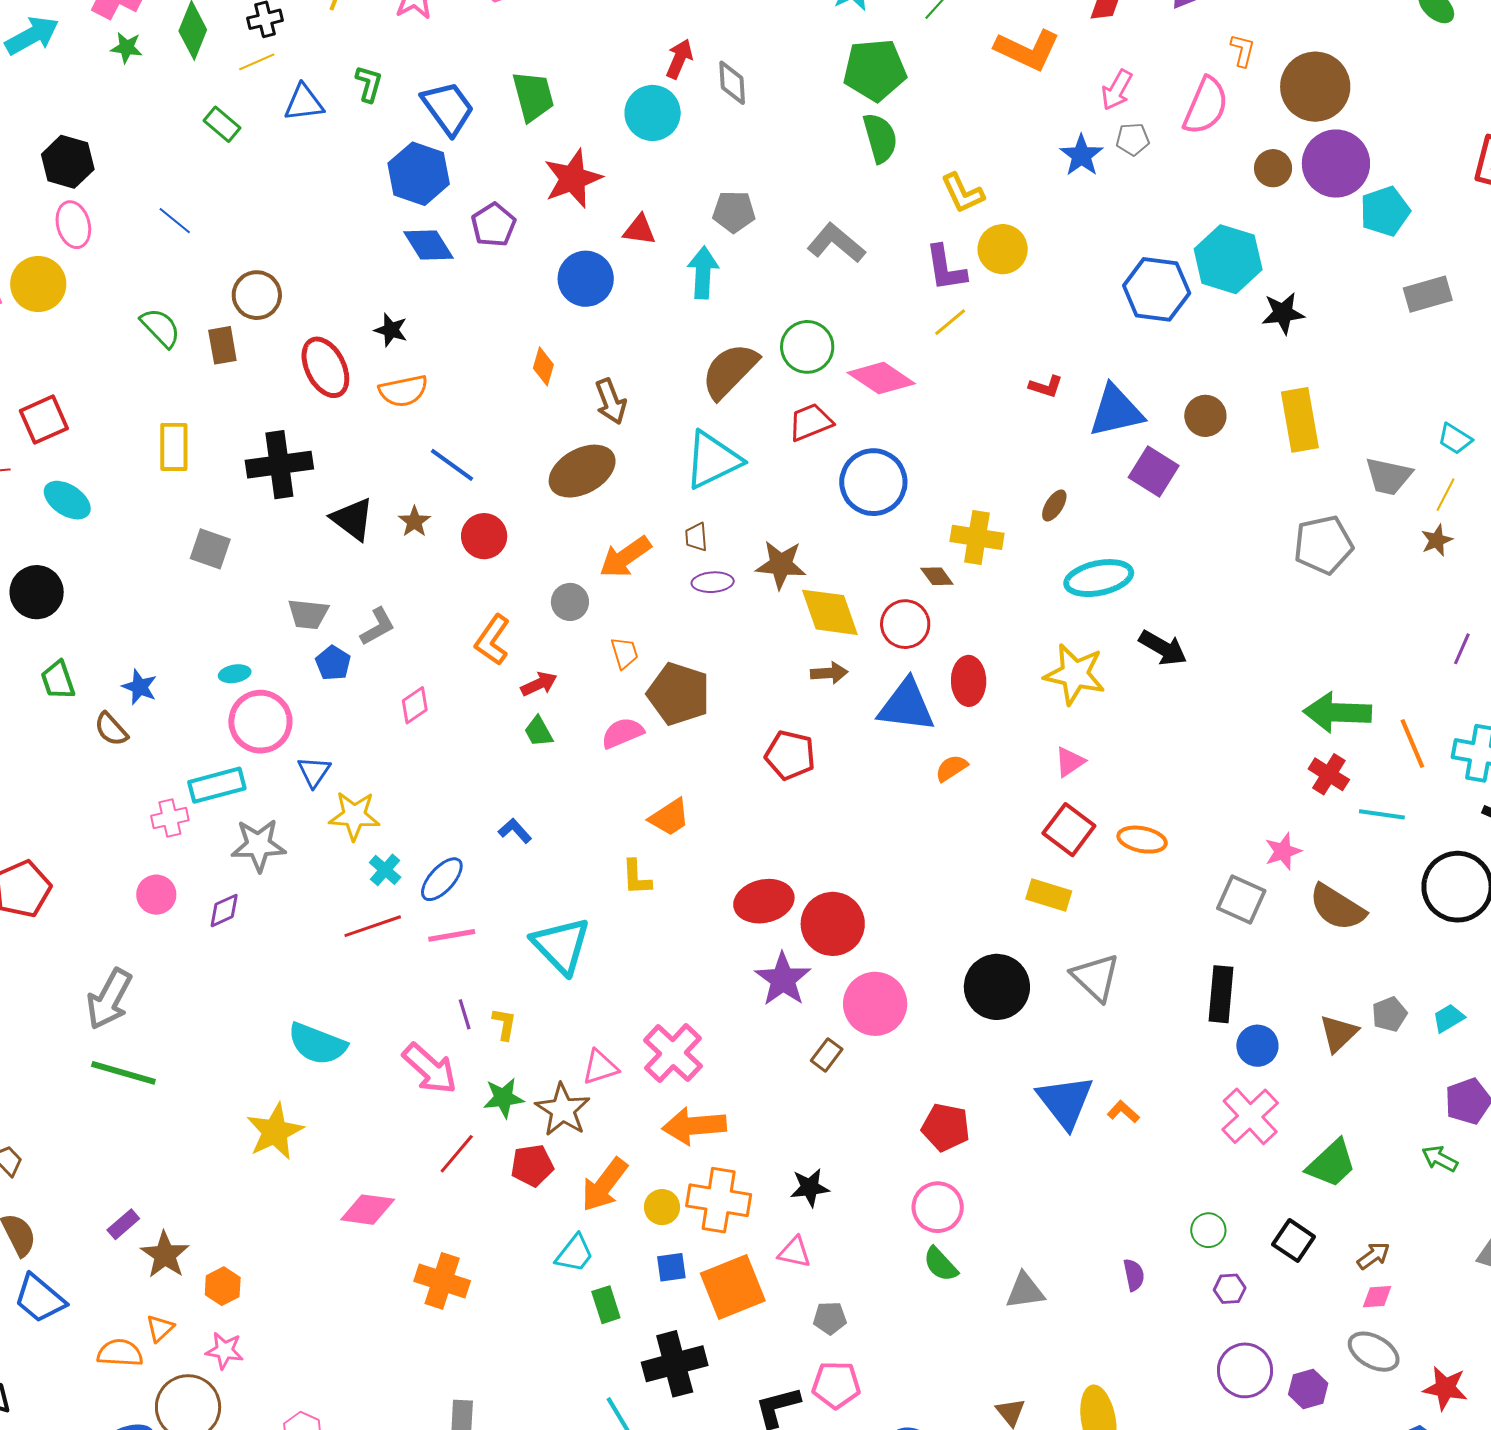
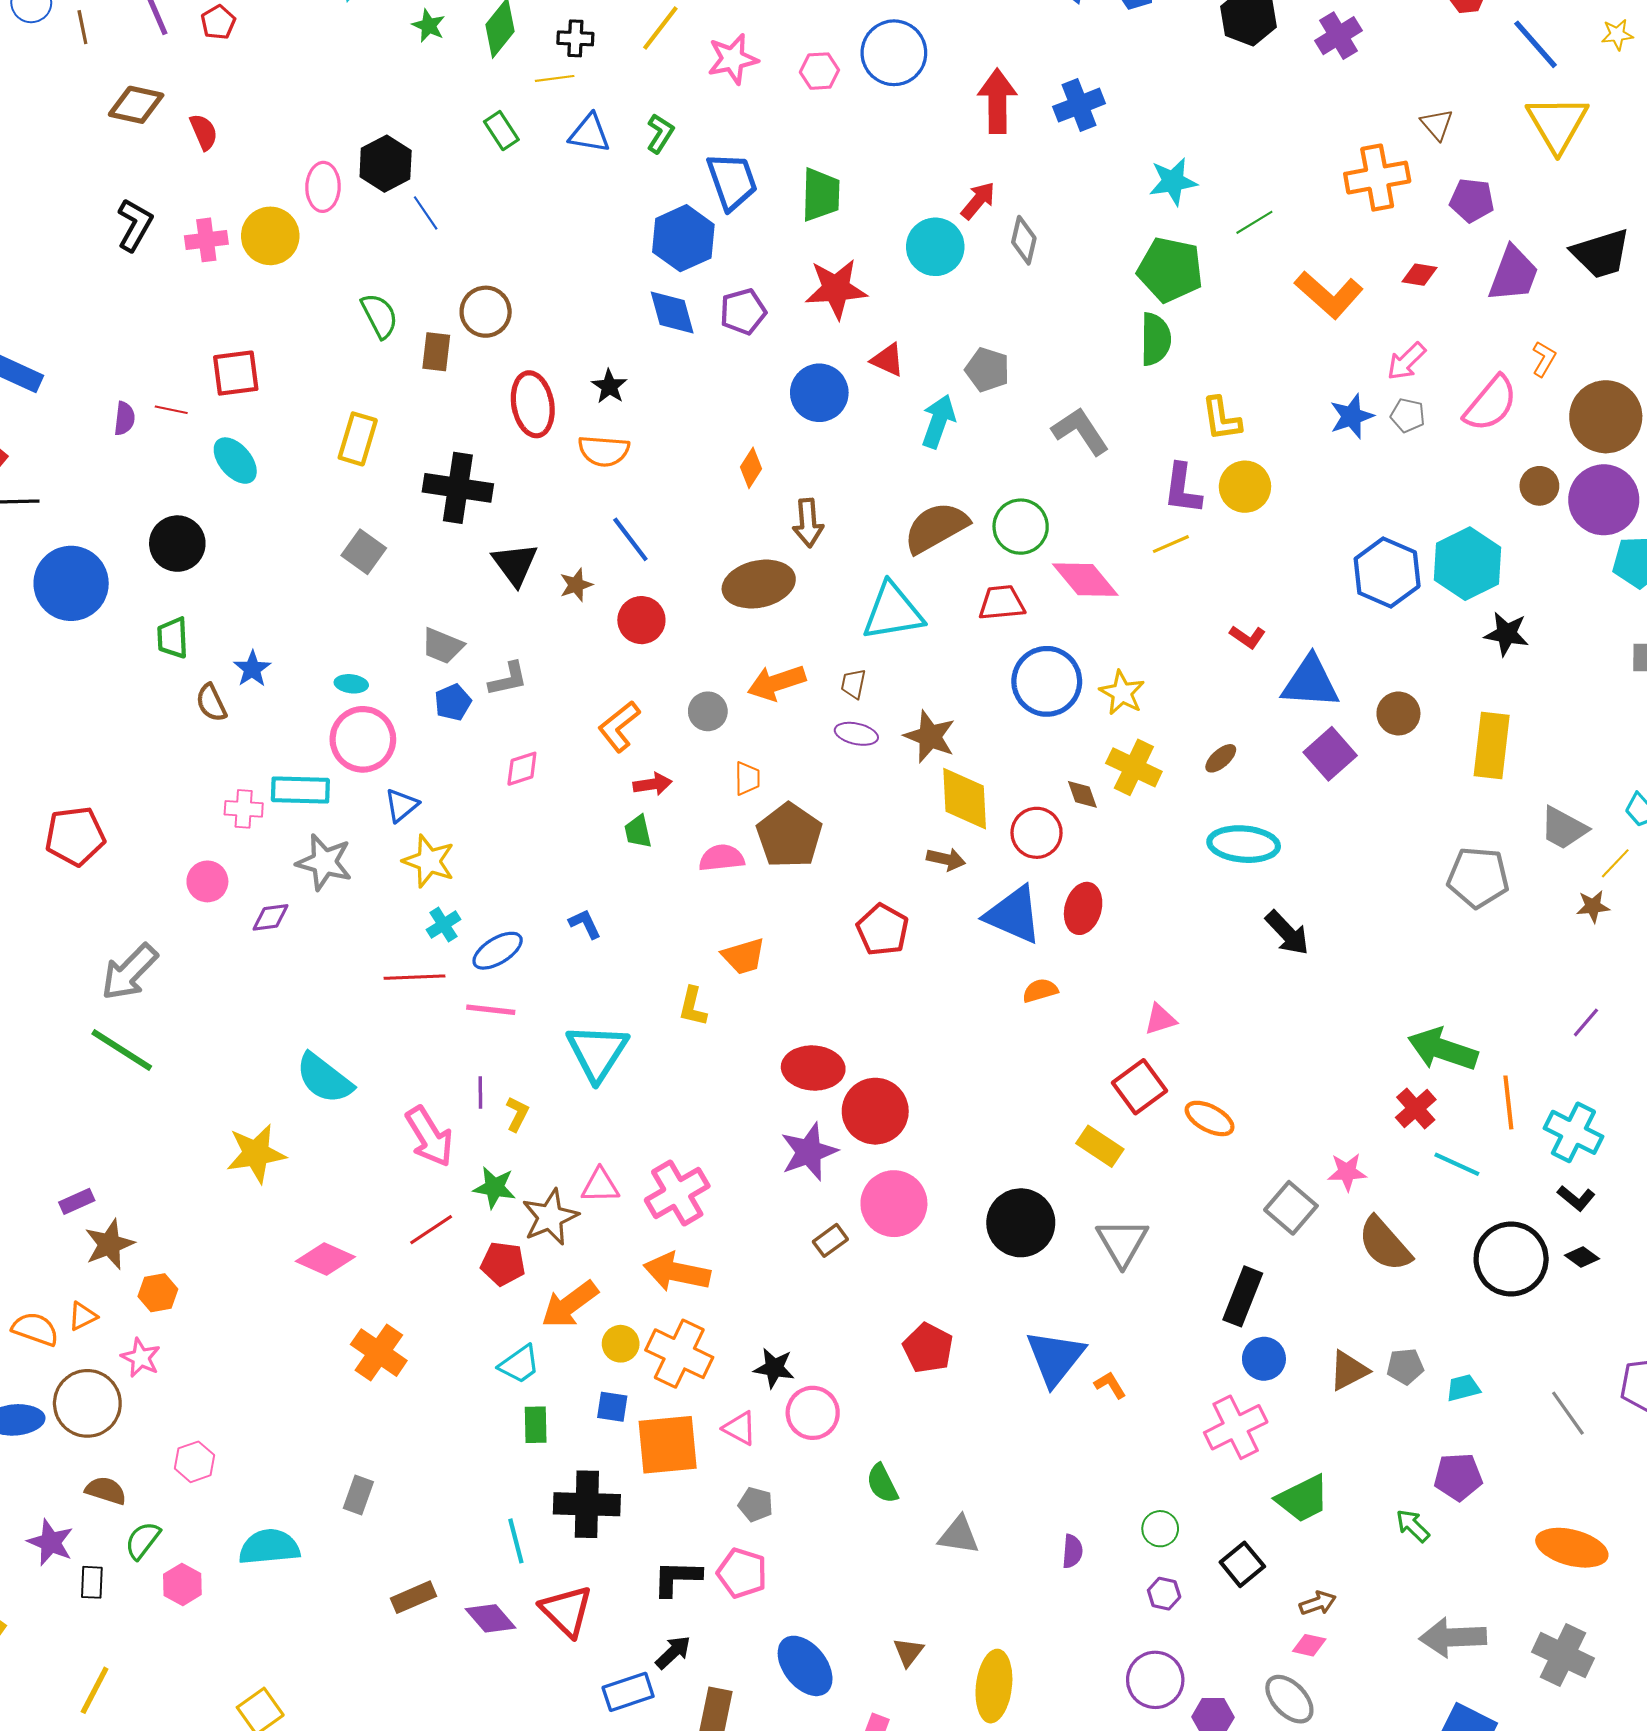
black hexagon: (68, 162) -> (386, 164), moved
yellow star: (1075, 674) -> (1122, 693), moved, size x0.7
pink circle: (938, 1207) -> (813, 1413), moved

